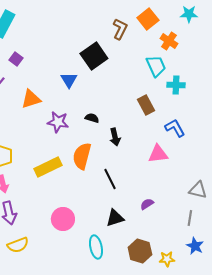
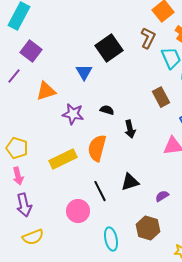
brown L-shape: (120, 29) -> (148, 38), moved
purple square: (16, 59) -> (31, 51), size x1.5
black line: (110, 179) -> (100, 191), moved
black triangle: (115, 218) -> (130, 182), moved
brown hexagon: (140, 251) -> (148, 228), moved

